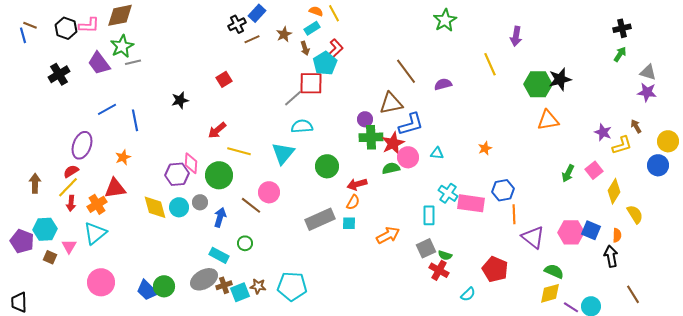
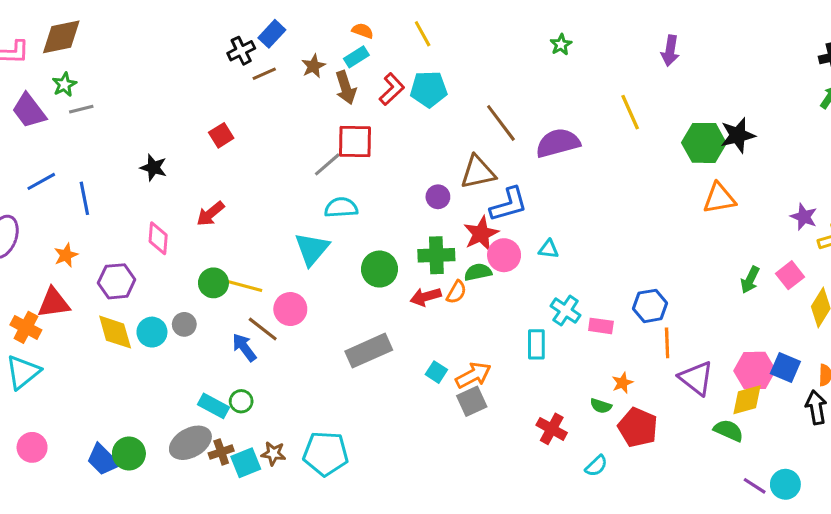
yellow line: (334, 13) -> (423, 34), moved
green star: (445, 20) -> (561, 45), size x0.6
purple arrow: (516, 36) -> (670, 51), moved
green star: (122, 46) -> (64, 85), size x0.7
brown arrow: (305, 48) -> (346, 88), size x1.5
cyan pentagon: (325, 63) -> (429, 89), moved, turned 30
purple semicircle: (443, 84) -> (558, 143), size x1.6
black star: (180, 100) -> (154, 168), turned 30
green cross: (371, 137) -> (436, 255), moved
orange star: (485, 148) -> (622, 383), moved
yellow line: (239, 151) -> (244, 286), moved
pink diamond: (191, 163) -> (158, 238), moved
purple hexagon: (177, 174) -> (117, 281), moved
green circle: (219, 175) -> (213, 283), size x0.7
orange semicircle: (353, 202) -> (456, 292), moved
pink rectangle: (471, 203) -> (601, 326), size x0.6
orange cross: (97, 204) -> (26, 327), turned -30
blue arrow: (220, 217) -> (244, 347), moved, turned -54
cyan square: (349, 223) -> (436, 372), moved, turned 32
green circle: (245, 243) -> (241, 401), moved
gray square: (426, 248) -> (472, 401), moved
green semicircle: (445, 255) -> (601, 406), moved
pink circle: (101, 282) -> (32, 447), size x0.7
yellow diamond: (550, 293) -> (747, 400), moved

